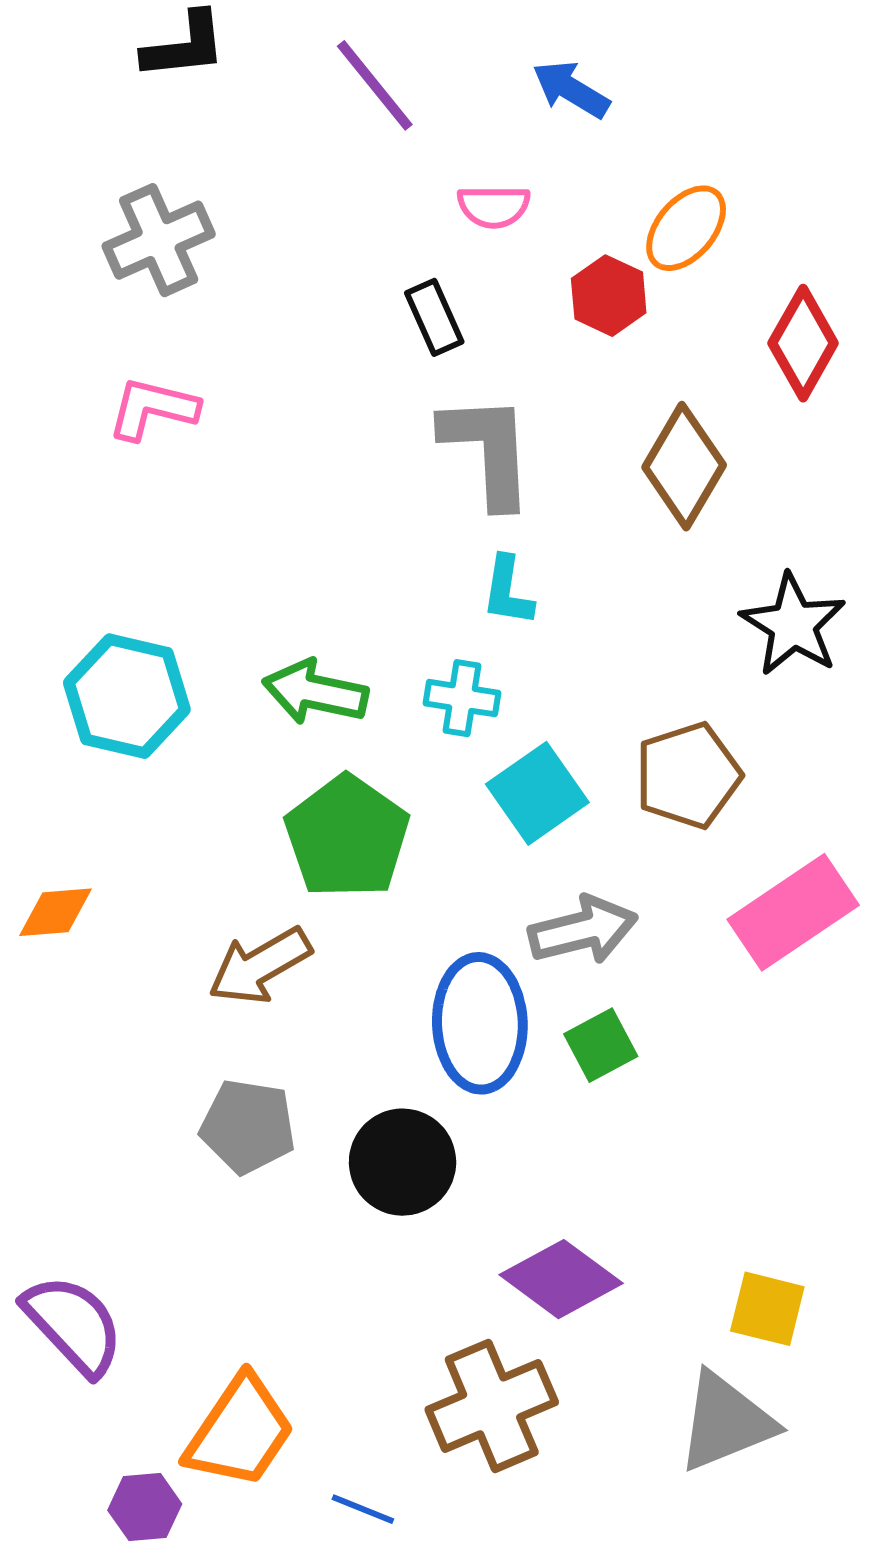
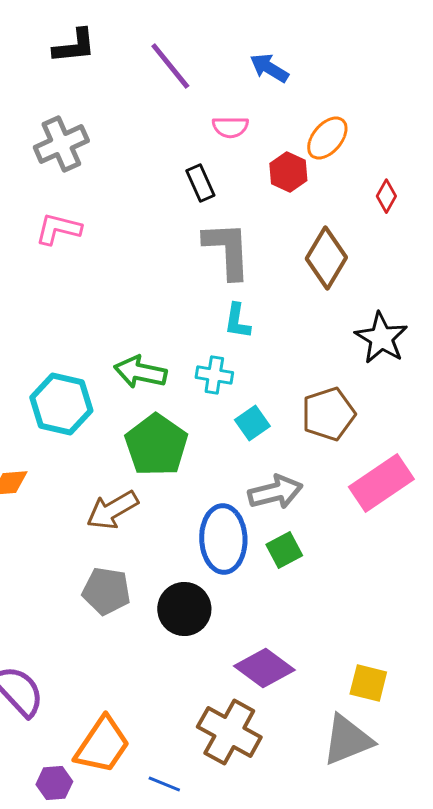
red diamond: (803, 343) -> (386, 196), size x0.6
cyan hexagon: (127, 696) -> (61, 404), moved
cyan square: (537, 793) -> (252, 423), size x0.7
brown cross: (492, 1406) -> (229, 732), turned -38

